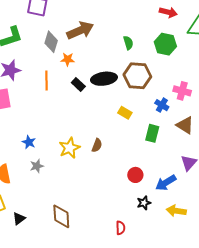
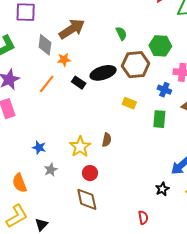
green hexagon: (165, 44) -> (160, 46), moved
orange line: (47, 81) -> (47, 84), turned 48
red circle: (135, 175) -> (90, 173), moved
brown diamond: (61, 216) -> (87, 199), moved

